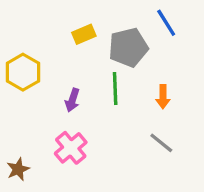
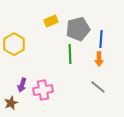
blue line: (166, 23) -> (101, 39), moved, turned 36
purple arrow: (72, 100) -> (22, 85), moved
pink cross: (71, 148) -> (43, 90), turned 30

